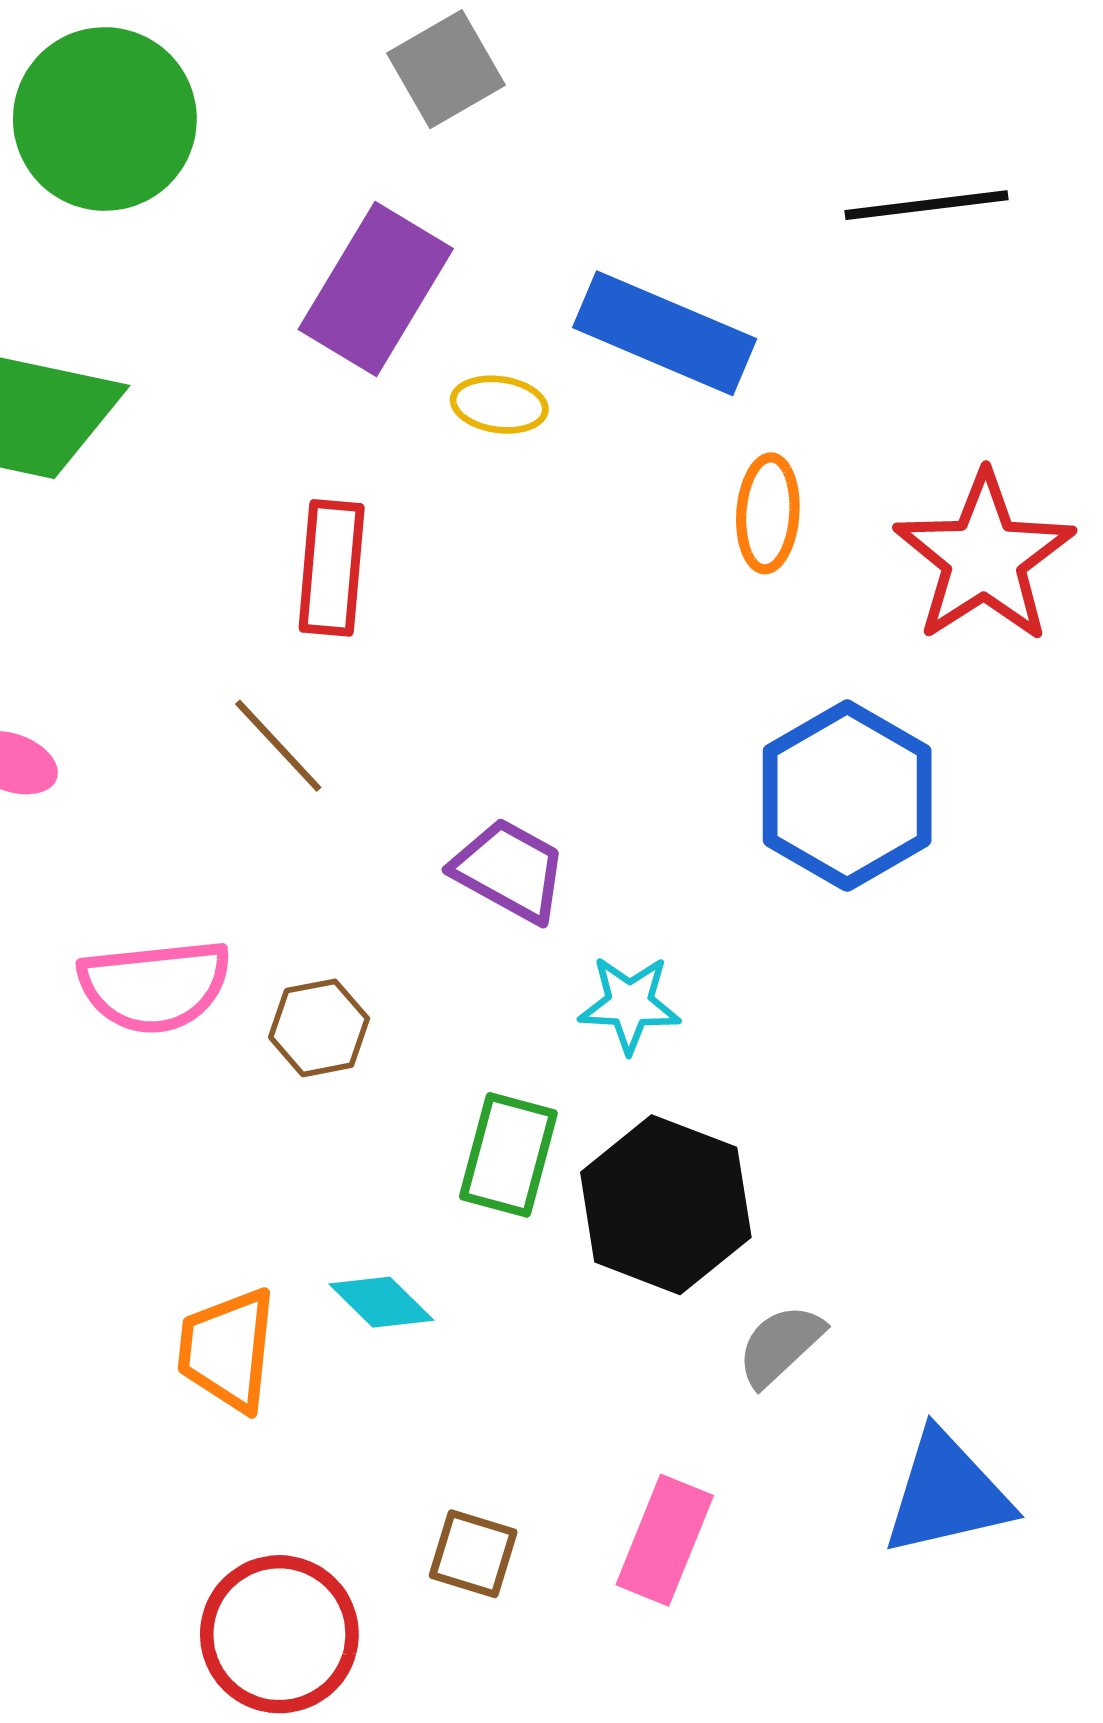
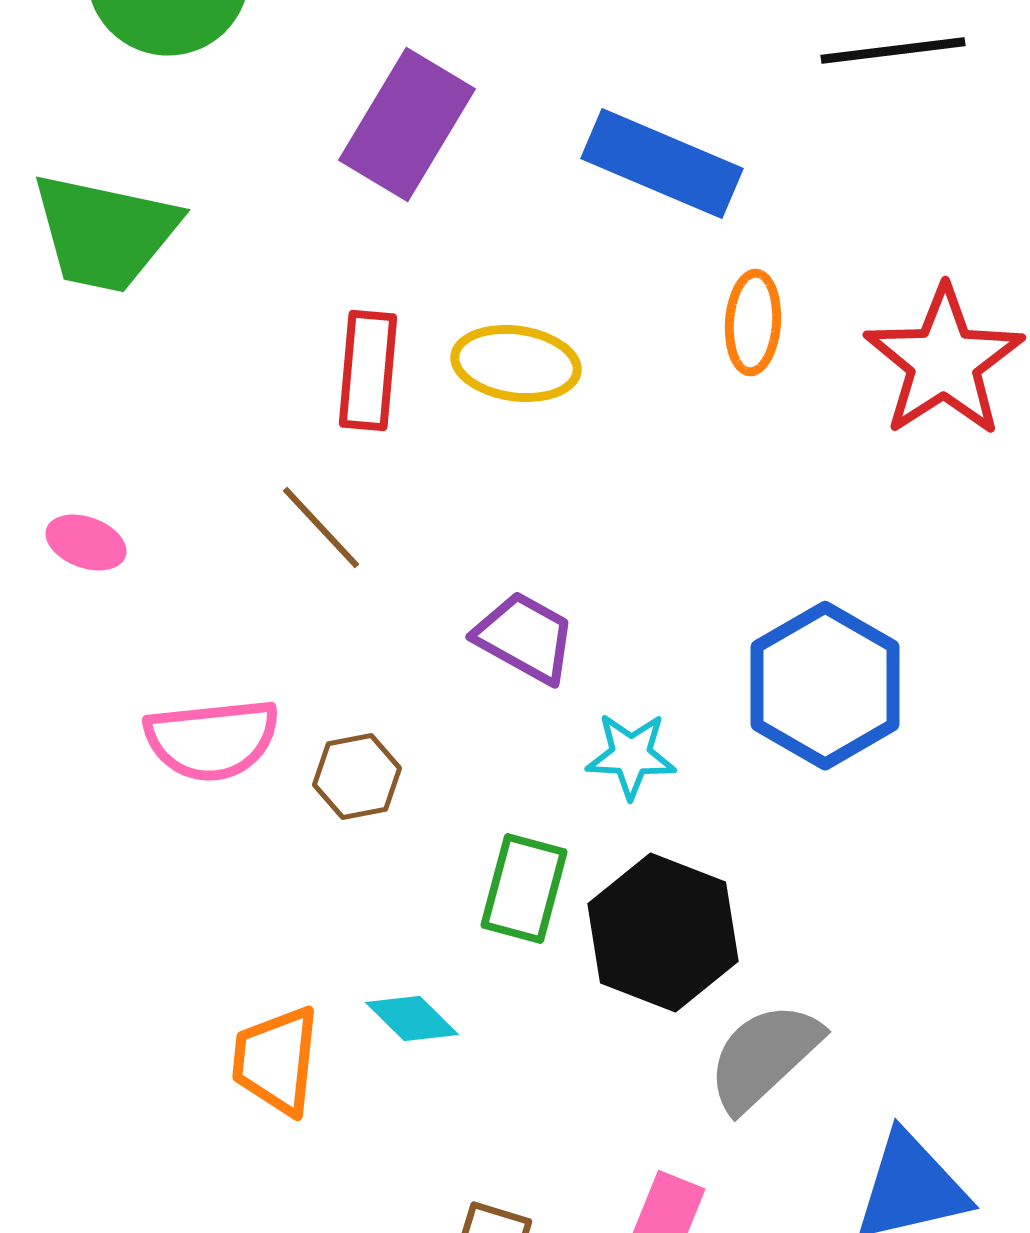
yellow ellipse: (499, 405) -> (516, 364), moved, size x1.5
blue hexagon: (847, 796) -> (825, 686), moved
gray semicircle: (780, 1345) -> (764, 1056), size x1.5

